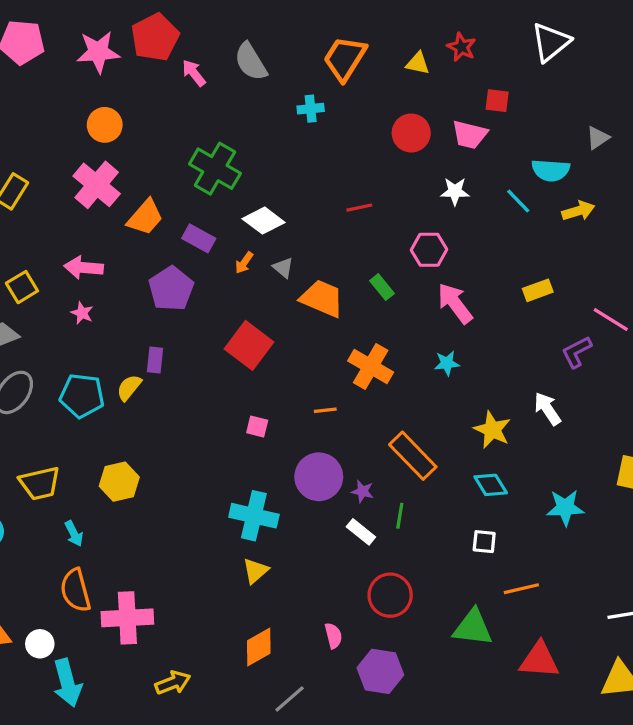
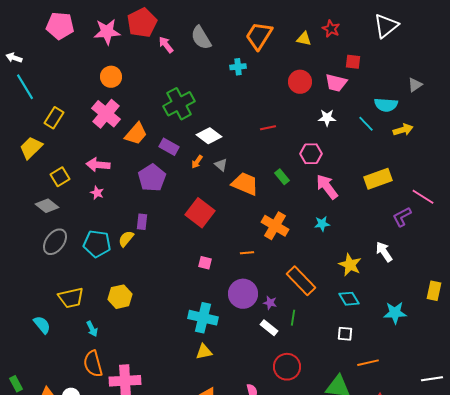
green cross: (215, 169) -> (179, 104), turned 32
yellow rectangle: (538, 290) -> (378, 179), size x1.5
yellow triangle: (256, 571) -> (204, 352), turned 30

